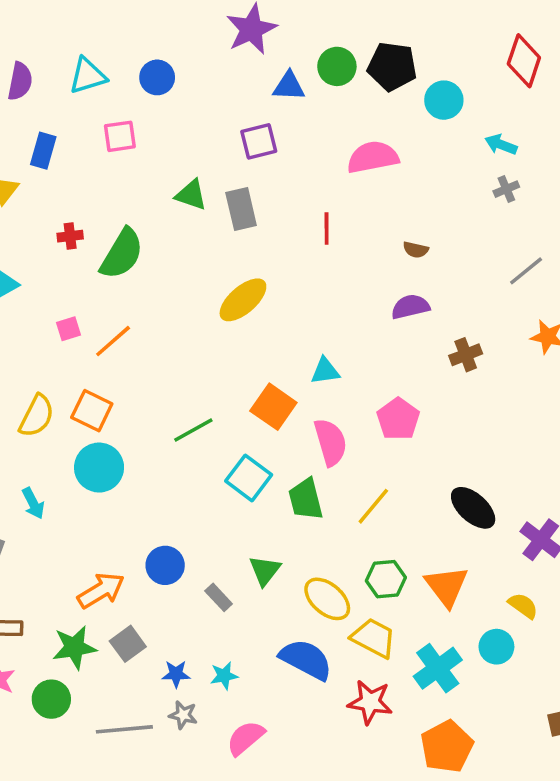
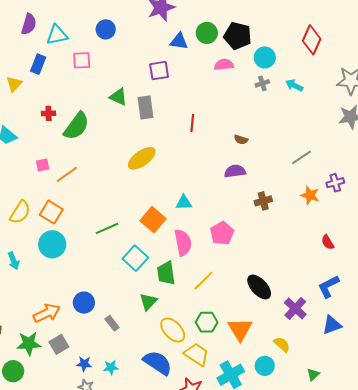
cyan triangle: (88, 76) -> (57, 35), moved
pink semicircle: (373, 157) -> (224, 65), moved, size x0.7
gray cross: (506, 189) -> (262, 83), moved
green triangle: (265, 571) -> (148, 302), moved

